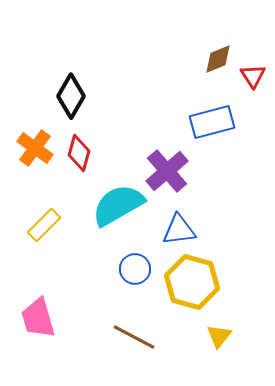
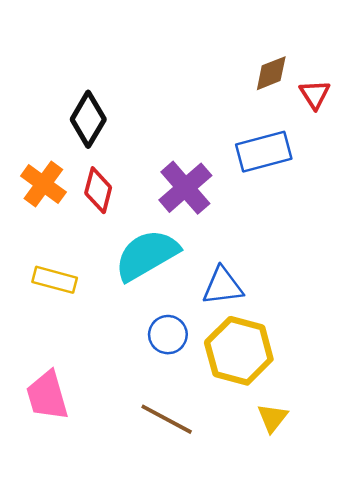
purple cross: (167, 171) -> (185, 188), moved
yellow rectangle: (44, 225) -> (55, 280), turned 60

